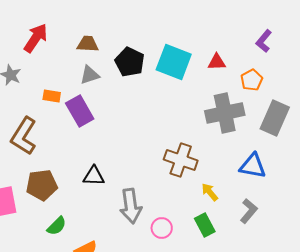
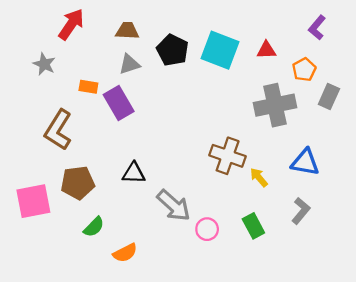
gray rectangle: (275, 118) -> (329, 96), moved, size x0.7
yellow arrow: (210, 192) -> (259, 177), moved
gray arrow: (131, 206) -> (174, 205), turned -40

